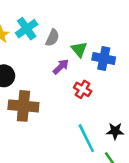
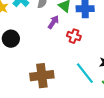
brown cross: (23, 106) -> (42, 76), moved

